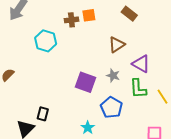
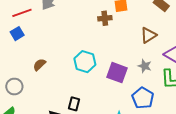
brown cross: (71, 20) -> (105, 18), moved
cyan hexagon: (46, 41) -> (85, 62), moved

